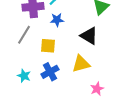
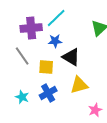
gray line: (24, 35) -> (22, 56), turned -66
black triangle: (89, 36) -> (71, 57), moved

